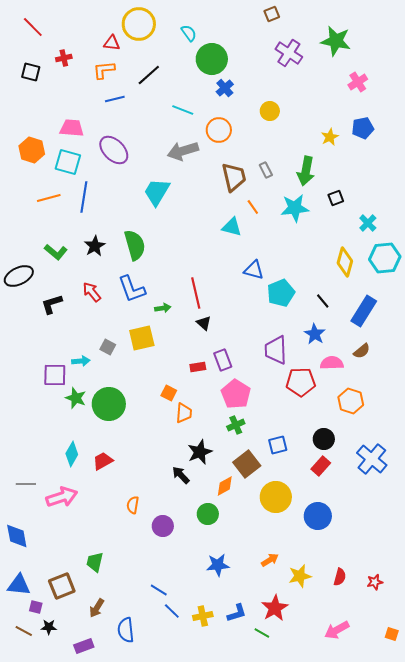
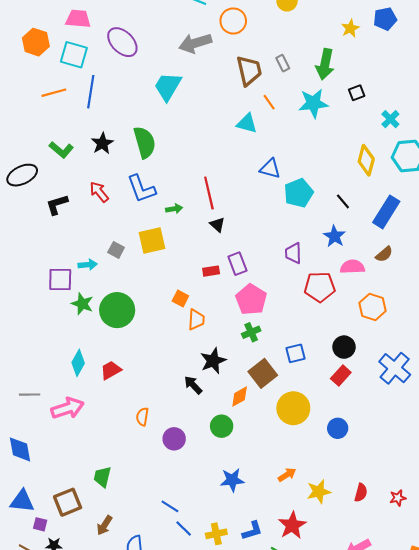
purple trapezoid: (276, 350) -> (293, 253), size x0.7
blue circle: (318, 516) -> (338, 428), size x0.7

